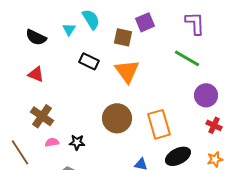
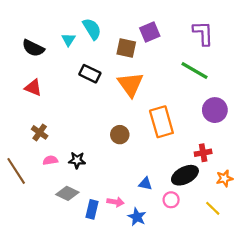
brown cross: (42, 116) -> (40, 132), size x0.7
brown circle: (117, 118) -> (120, 135), size x0.6
orange rectangle: (159, 124) -> (161, 122), moved
red cross: (214, 125) -> (203, 153), moved, turned -35

